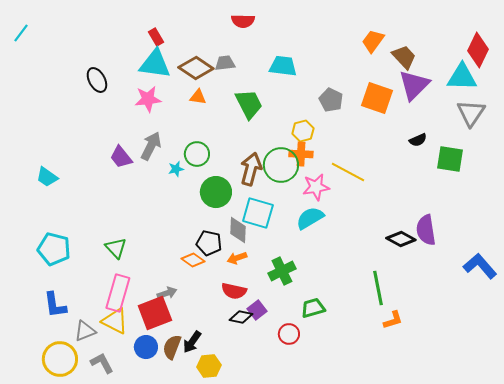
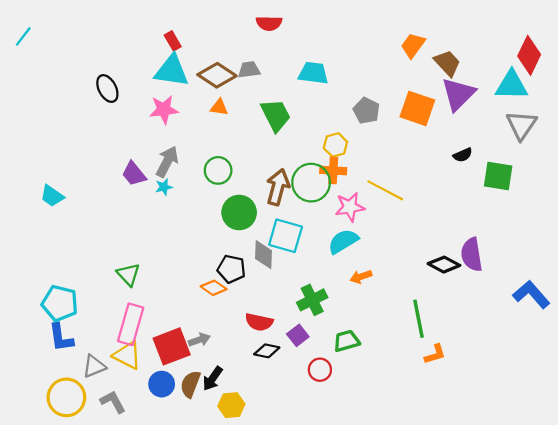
cyan star: (176, 169) -> (164, 187), moved
cyan pentagon: (54, 249) -> (60, 303), moved
orange arrow: (237, 258) -> (361, 277), moved
gray arrow: (167, 293) -> (199, 340), moved
purple square: (257, 310) -> (298, 335), moved

